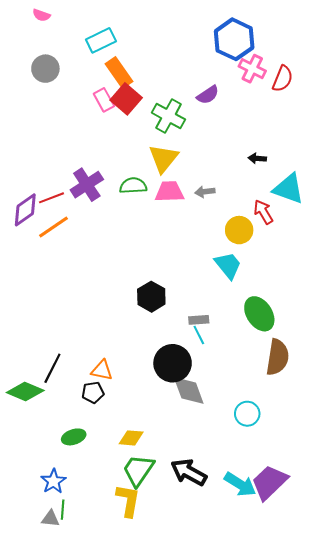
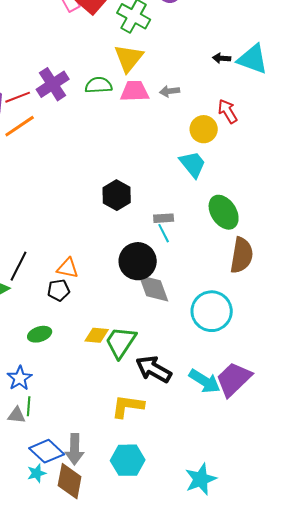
cyan triangle: (289, 189) -> (253, 59), moved
cyan circle: (247, 414) -> (212, 311), size x1.6
green trapezoid: (138, 470) -> (121, 342), moved
yellow L-shape: (128, 500) -> (128, 406), moved, turned -92

